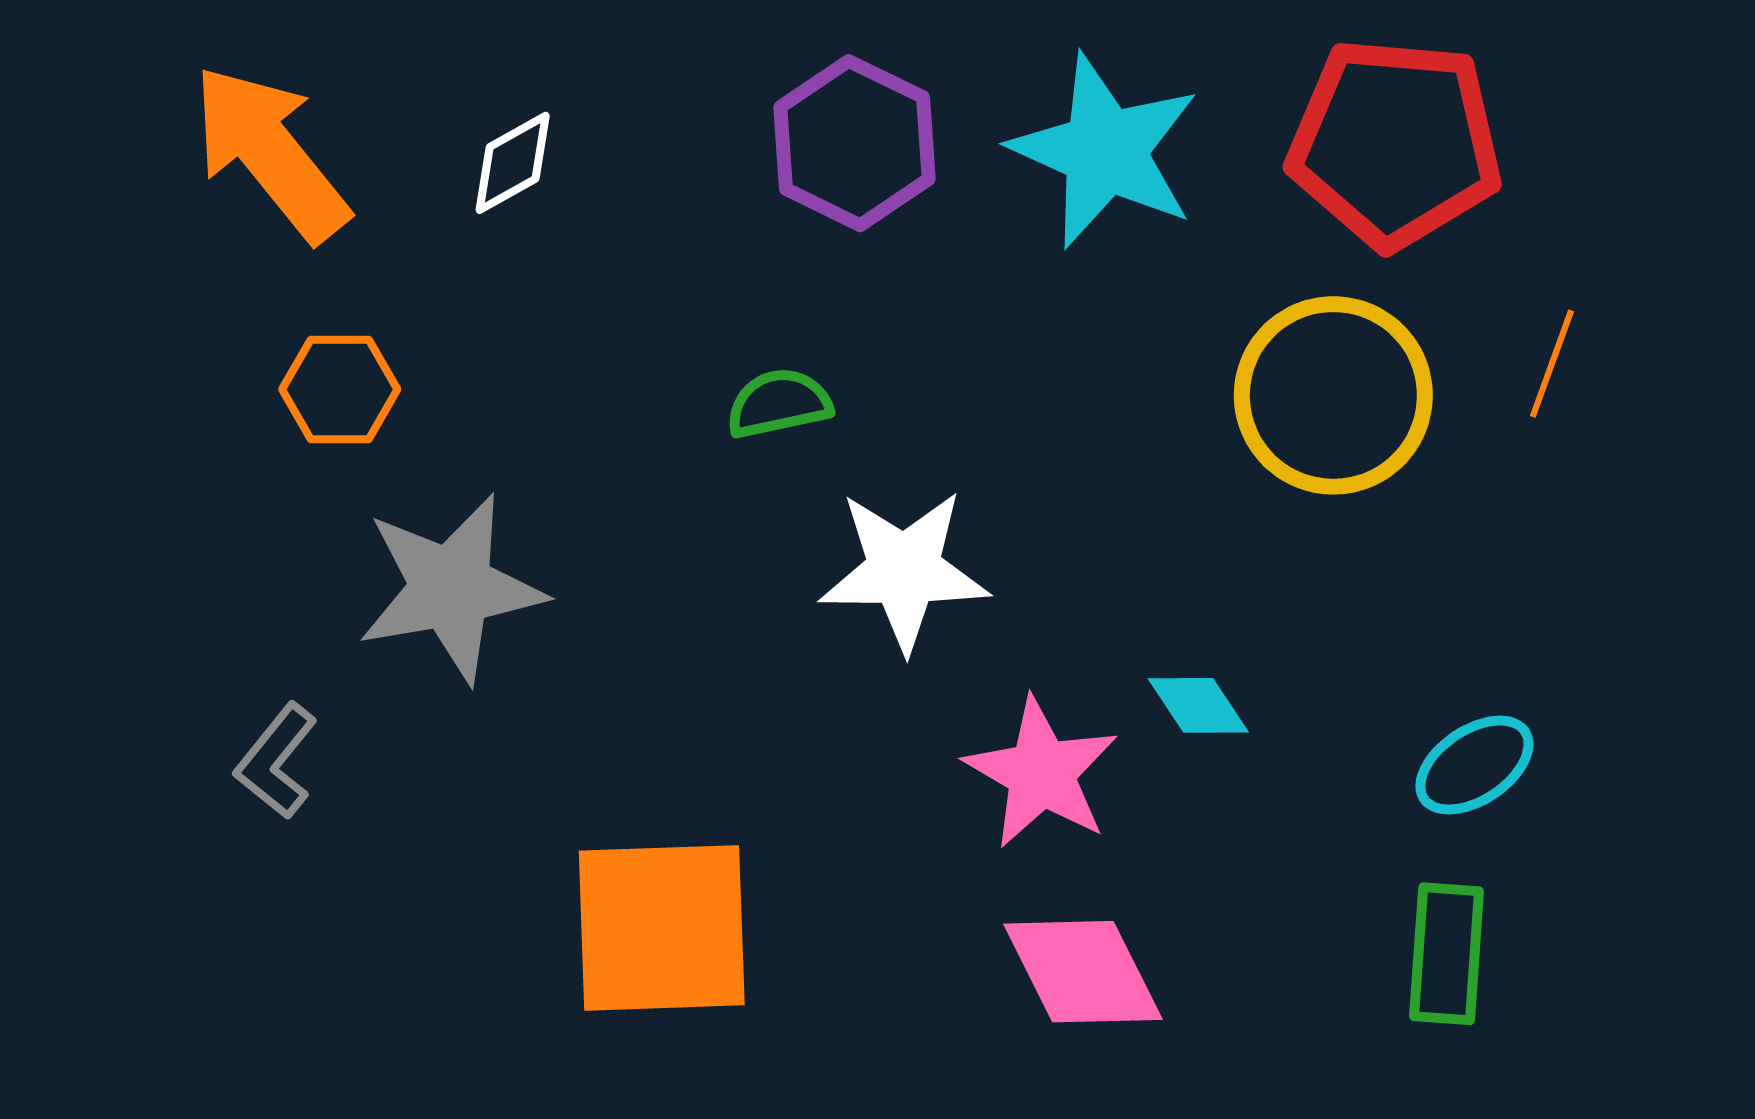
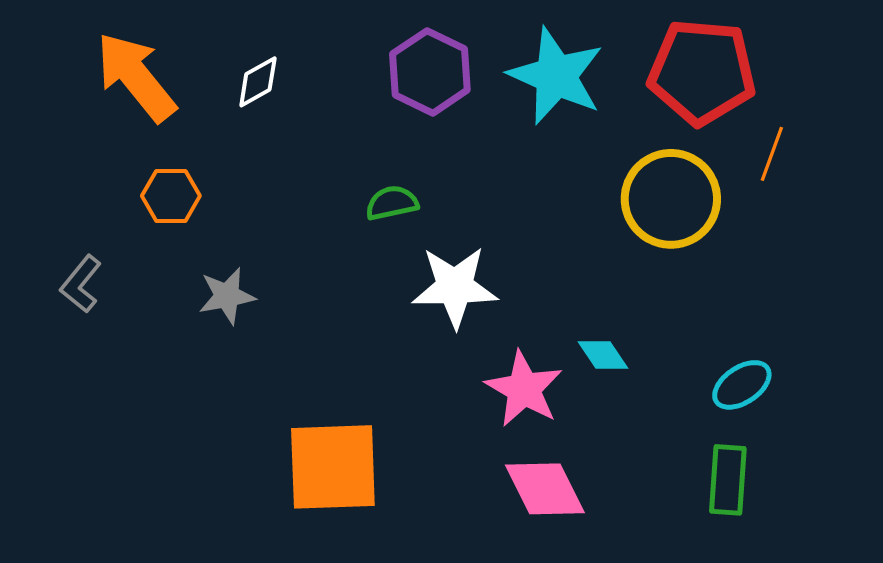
orange line: (1552, 364) -> (772, 154), moved
gray star: (451, 588) -> (227, 296), size x0.6
gray L-shape: (276, 761) -> (81, 284), moved

